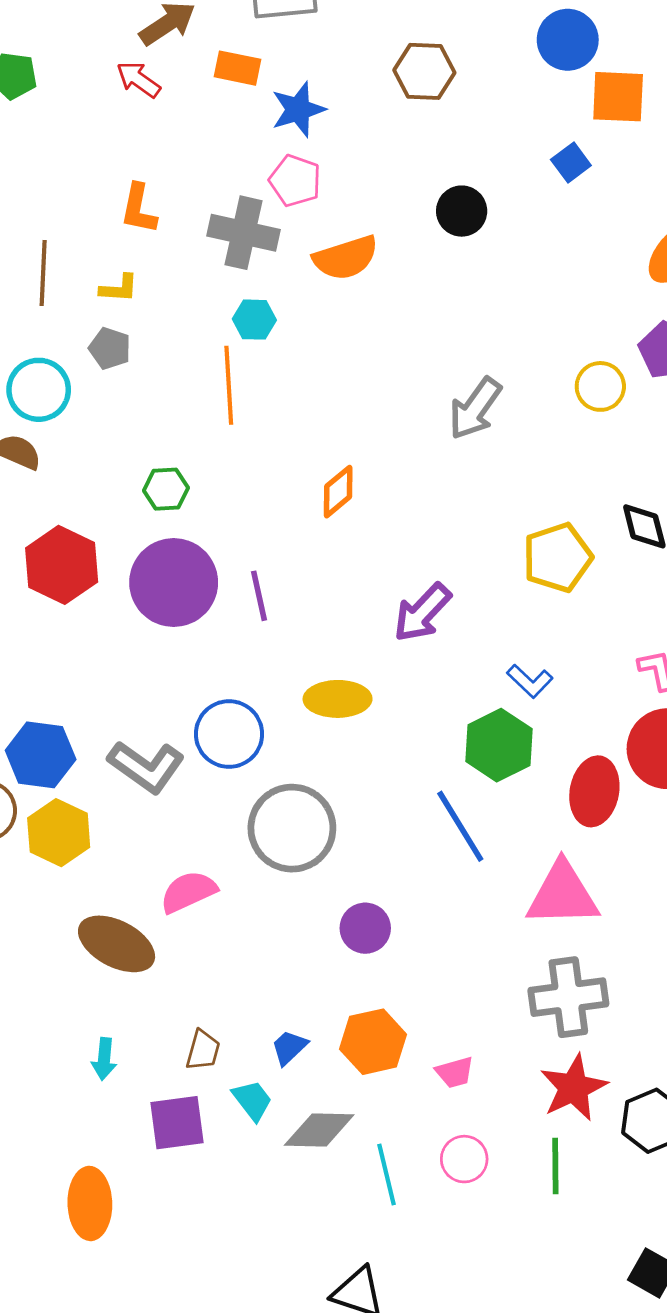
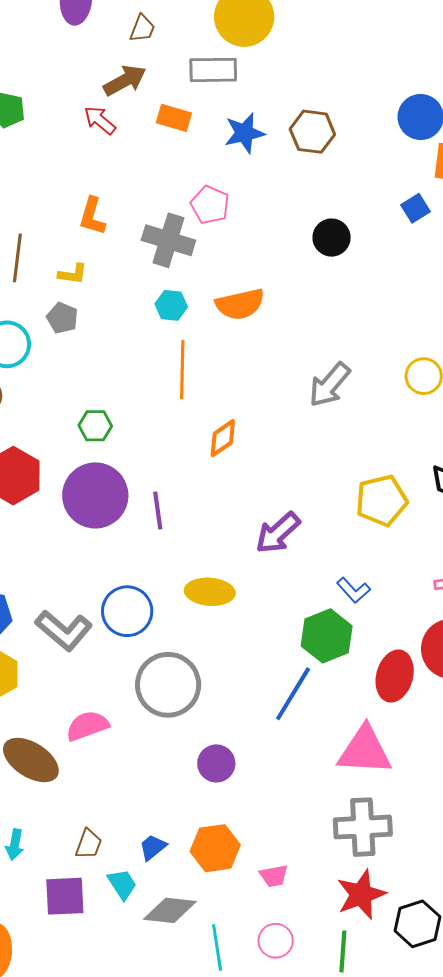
blue star: (298, 109) -> (245, 133), moved
orange semicircle: (346, 258) -> (240, 304), moved
orange line: (229, 385) -> (182, 370), moved
blue line: (460, 826) -> (293, 694), turned 58

